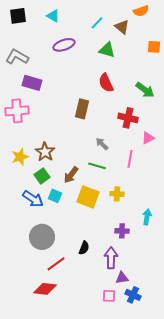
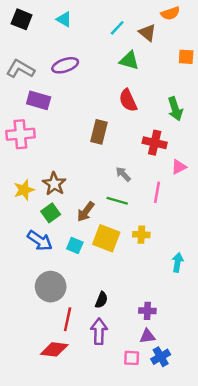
black square: (18, 16) -> (22, 19), turned 30
purple ellipse: (64, 45) -> (65, 65), moved
green arrow: (145, 90) -> (175, 109), turned 36
cyan square: (55, 196) -> (75, 245), moved
purple cross: (122, 231) -> (147, 311), moved
purple arrow: (111, 258) -> (99, 331), moved
red line: (56, 264) -> (68, 319), turned -42
blue cross: (133, 295) -> (161, 357), turned 35

